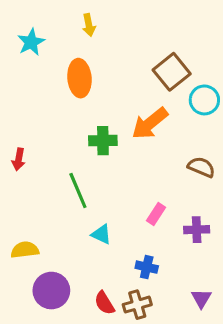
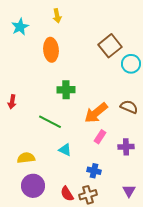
orange arrow: (150, 123) -> (96, 113), moved
green line: (78, 191) -> (50, 122), turned -40
yellow semicircle: (25, 250) -> (26, 158), moved

